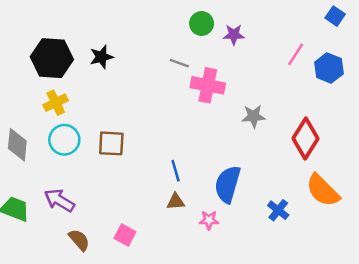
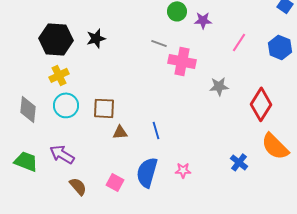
pink line: (296, 54) -> (239, 42), moved
blue semicircle: (228, 184) -> (147, 172), moved
brown triangle: (176, 202) -> (120, 132), moved

